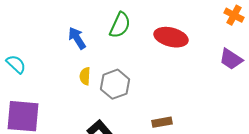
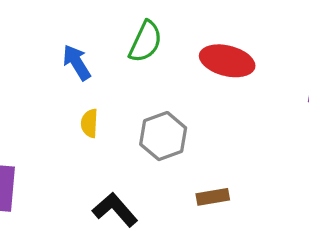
gray hexagon: (115, 84) -> (163, 136), moved

